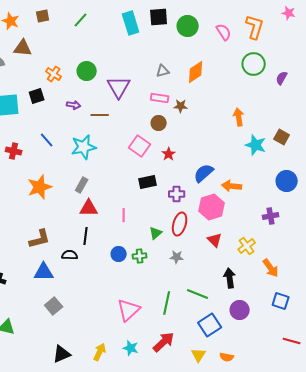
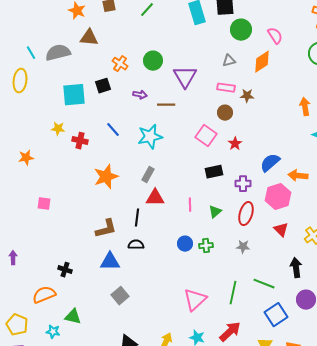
green circle: (188, 26) -> (241, 30), moved
pink semicircle: (224, 32) -> (275, 36), moved
green triangle: (156, 233) -> (215, 212), moved
black line: (86, 236) -> (137, 218), moved

